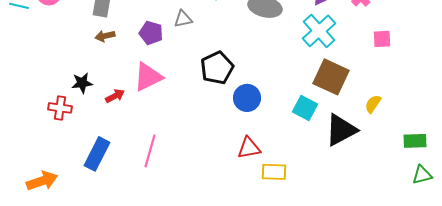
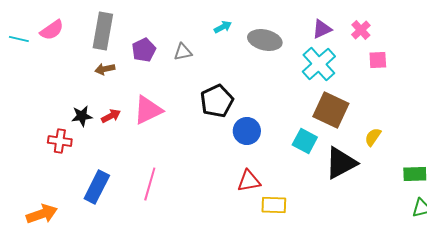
purple pentagon: (151, 33) -> (144, 50), moved, turned 30
pink square: (382, 39) -> (378, 60), moved
red arrow: (115, 96) -> (111, 116), moved

